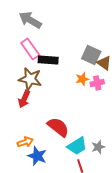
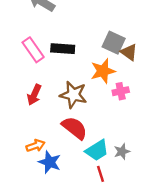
pink rectangle: (30, 49) -> (33, 50), moved
brown star: (30, 79) -> (73, 95), moved
orange star: (82, 79) -> (103, 71), size x1.5
pink cross: (97, 83) -> (121, 91), moved

